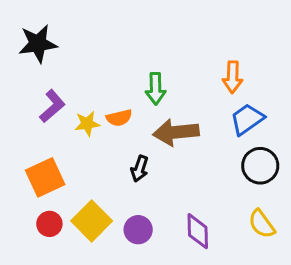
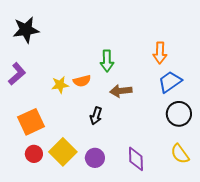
purple L-shape: (52, 106) -> (17, 74), moved
brown arrow: (176, 132) -> (121, 91), size x0.7

